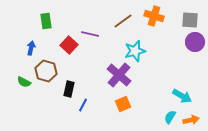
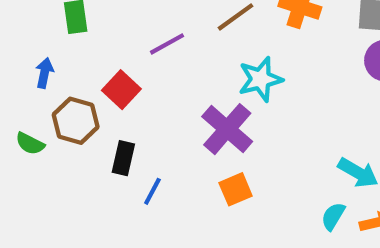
purple line: (90, 34) -> (167, 44), turned -42
red square: (69, 45) -> (121, 90), moved

